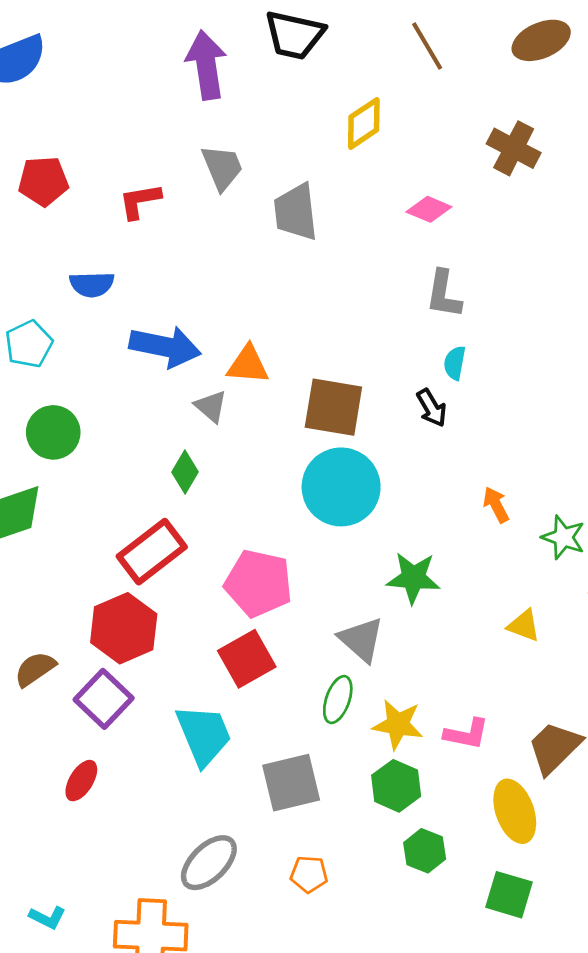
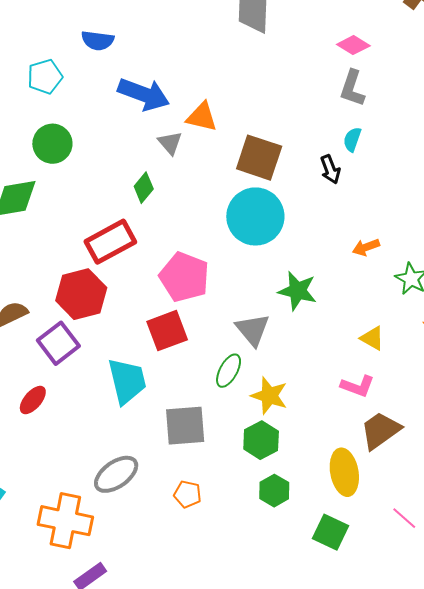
pink diamond: (429, 209) -> (353, 45), moved
orange arrow: (496, 505) -> (366, 247), turned -92
pink L-shape: (466, 734) -> (358, 386), moved

